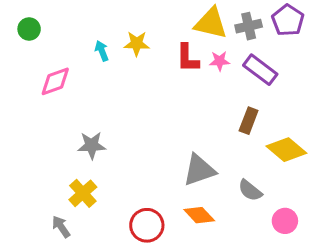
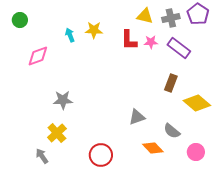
yellow triangle: (211, 23) -> (145, 16), size x0.7
gray triangle: (199, 170) -> (137, 117), size x0.7
orange diamond: (199, 215) -> (153, 148), moved

